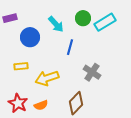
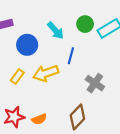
yellow rectangle: (21, 66) -> (17, 77), turned -48
yellow arrow: (47, 78) -> (46, 73), moved
red star: (18, 103) -> (14, 117), turned 30

